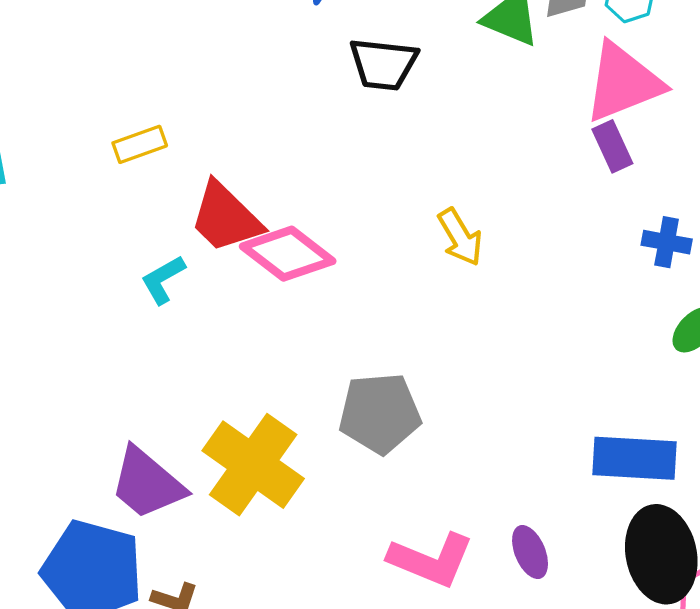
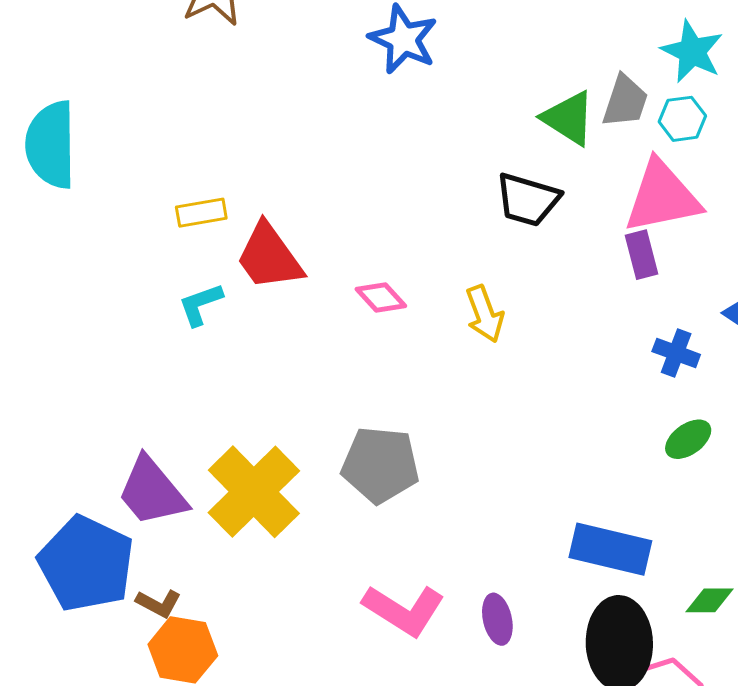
black trapezoid: (383, 64) -> (528, 200), moved
yellow rectangle: (140, 144) -> (201, 213), moved
pink diamond: (288, 254) -> (381, 297), moved, size x0.6

